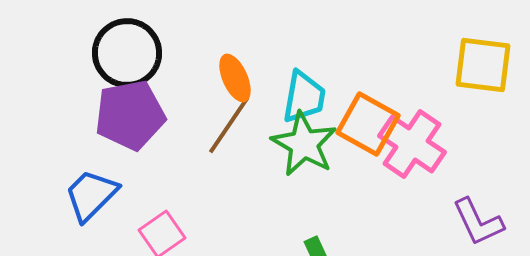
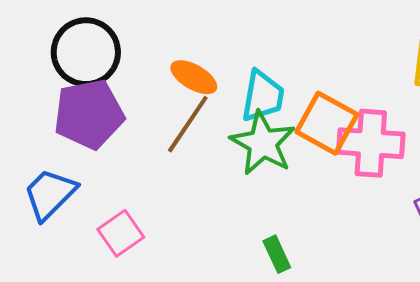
orange ellipse: (235, 78) -> (194, 77), turned -36
pink cross: (412, 144) -> (371, 143), turned -30

